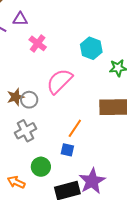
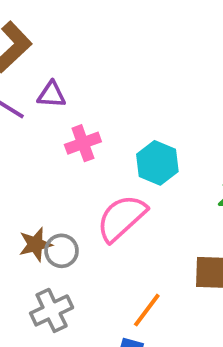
pink cross: (38, 43) -> (83, 143), turned 30
cyan hexagon: (91, 48) -> (157, 163), moved

